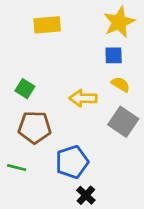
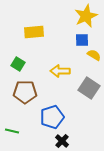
yellow rectangle: (47, 25) -> (34, 32), moved
yellow semicircle: (120, 84) -> (94, 55), moved
green line: (17, 168) -> (12, 131), moved

